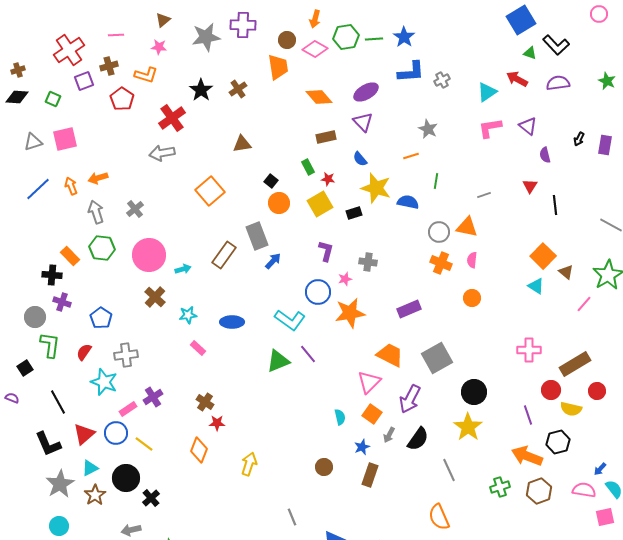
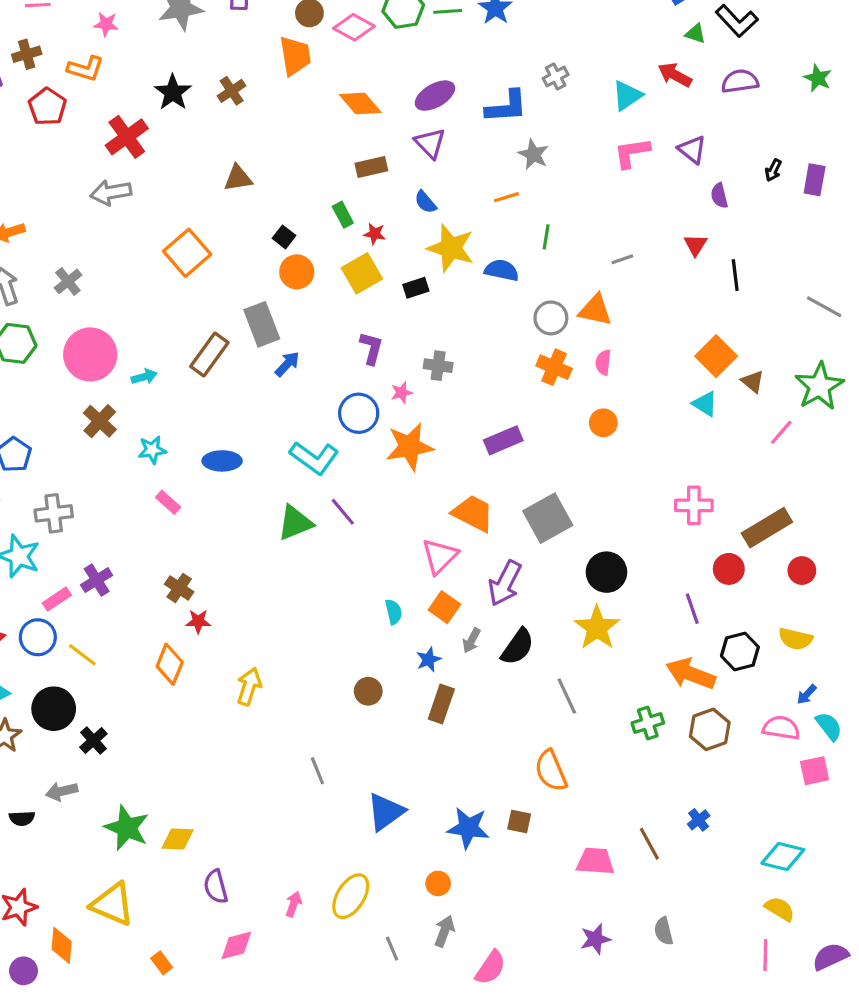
blue L-shape: (411, 72) -> (506, 107), moved
yellow semicircle: (571, 409) -> (796, 639), moved

